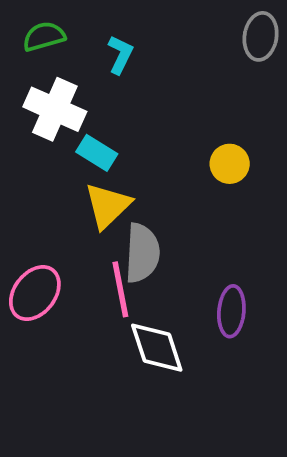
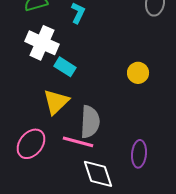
yellow triangle: (108, 206) -> (56, 102), moved
pink line: (120, 289) -> (78, 142), turned -64

